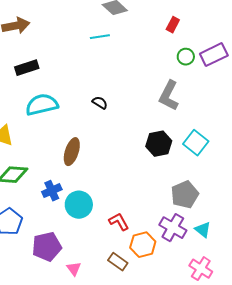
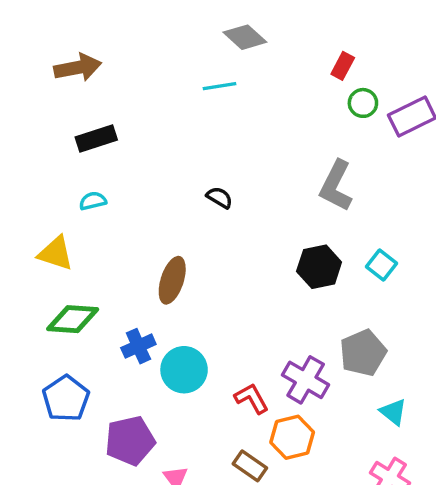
green circle: (186, 57) -> (363, 103), moved
cyan semicircle: (42, 105) -> (93, 201), moved, size x0.5
cyan square: (196, 143) -> (382, 265), size x0.7
purple cross: (173, 228) -> (306, 380), moved

